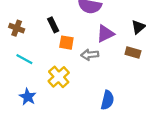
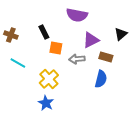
brown rectangle: (133, 53) -> (106, 57), moved
blue star: (28, 97) -> (46, 103), moved
blue semicircle: (107, 100) -> (101, 79), moved

